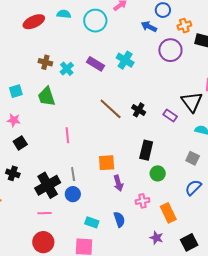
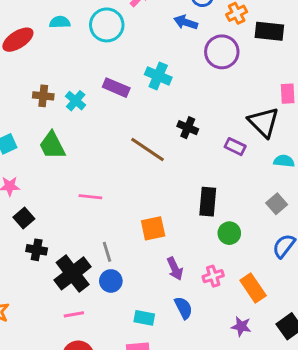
black cross: (139, 110) -> (188, 128), moved
pink line: (67, 135) -> (90, 197), turned -70
gray square: (193, 158) -> (277, 204), turned 32
black cross: (13, 173) -> (37, 250), moved
purple arrow: (118, 183) -> (175, 269), moved

